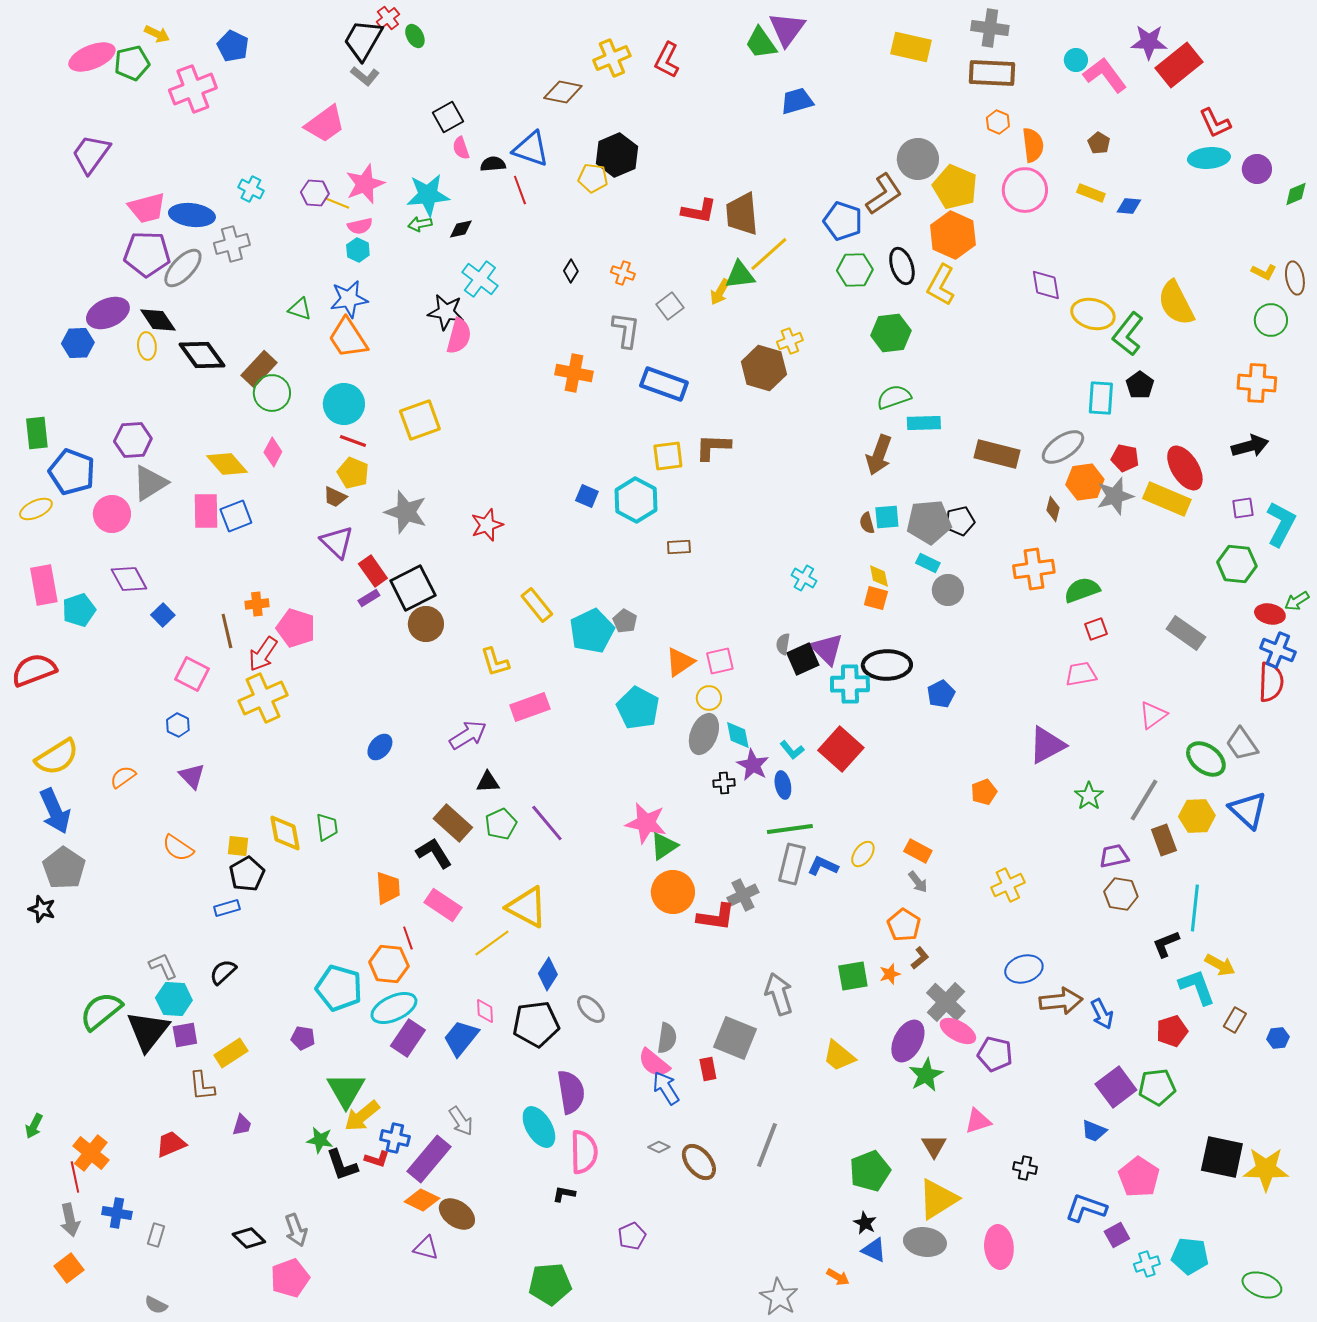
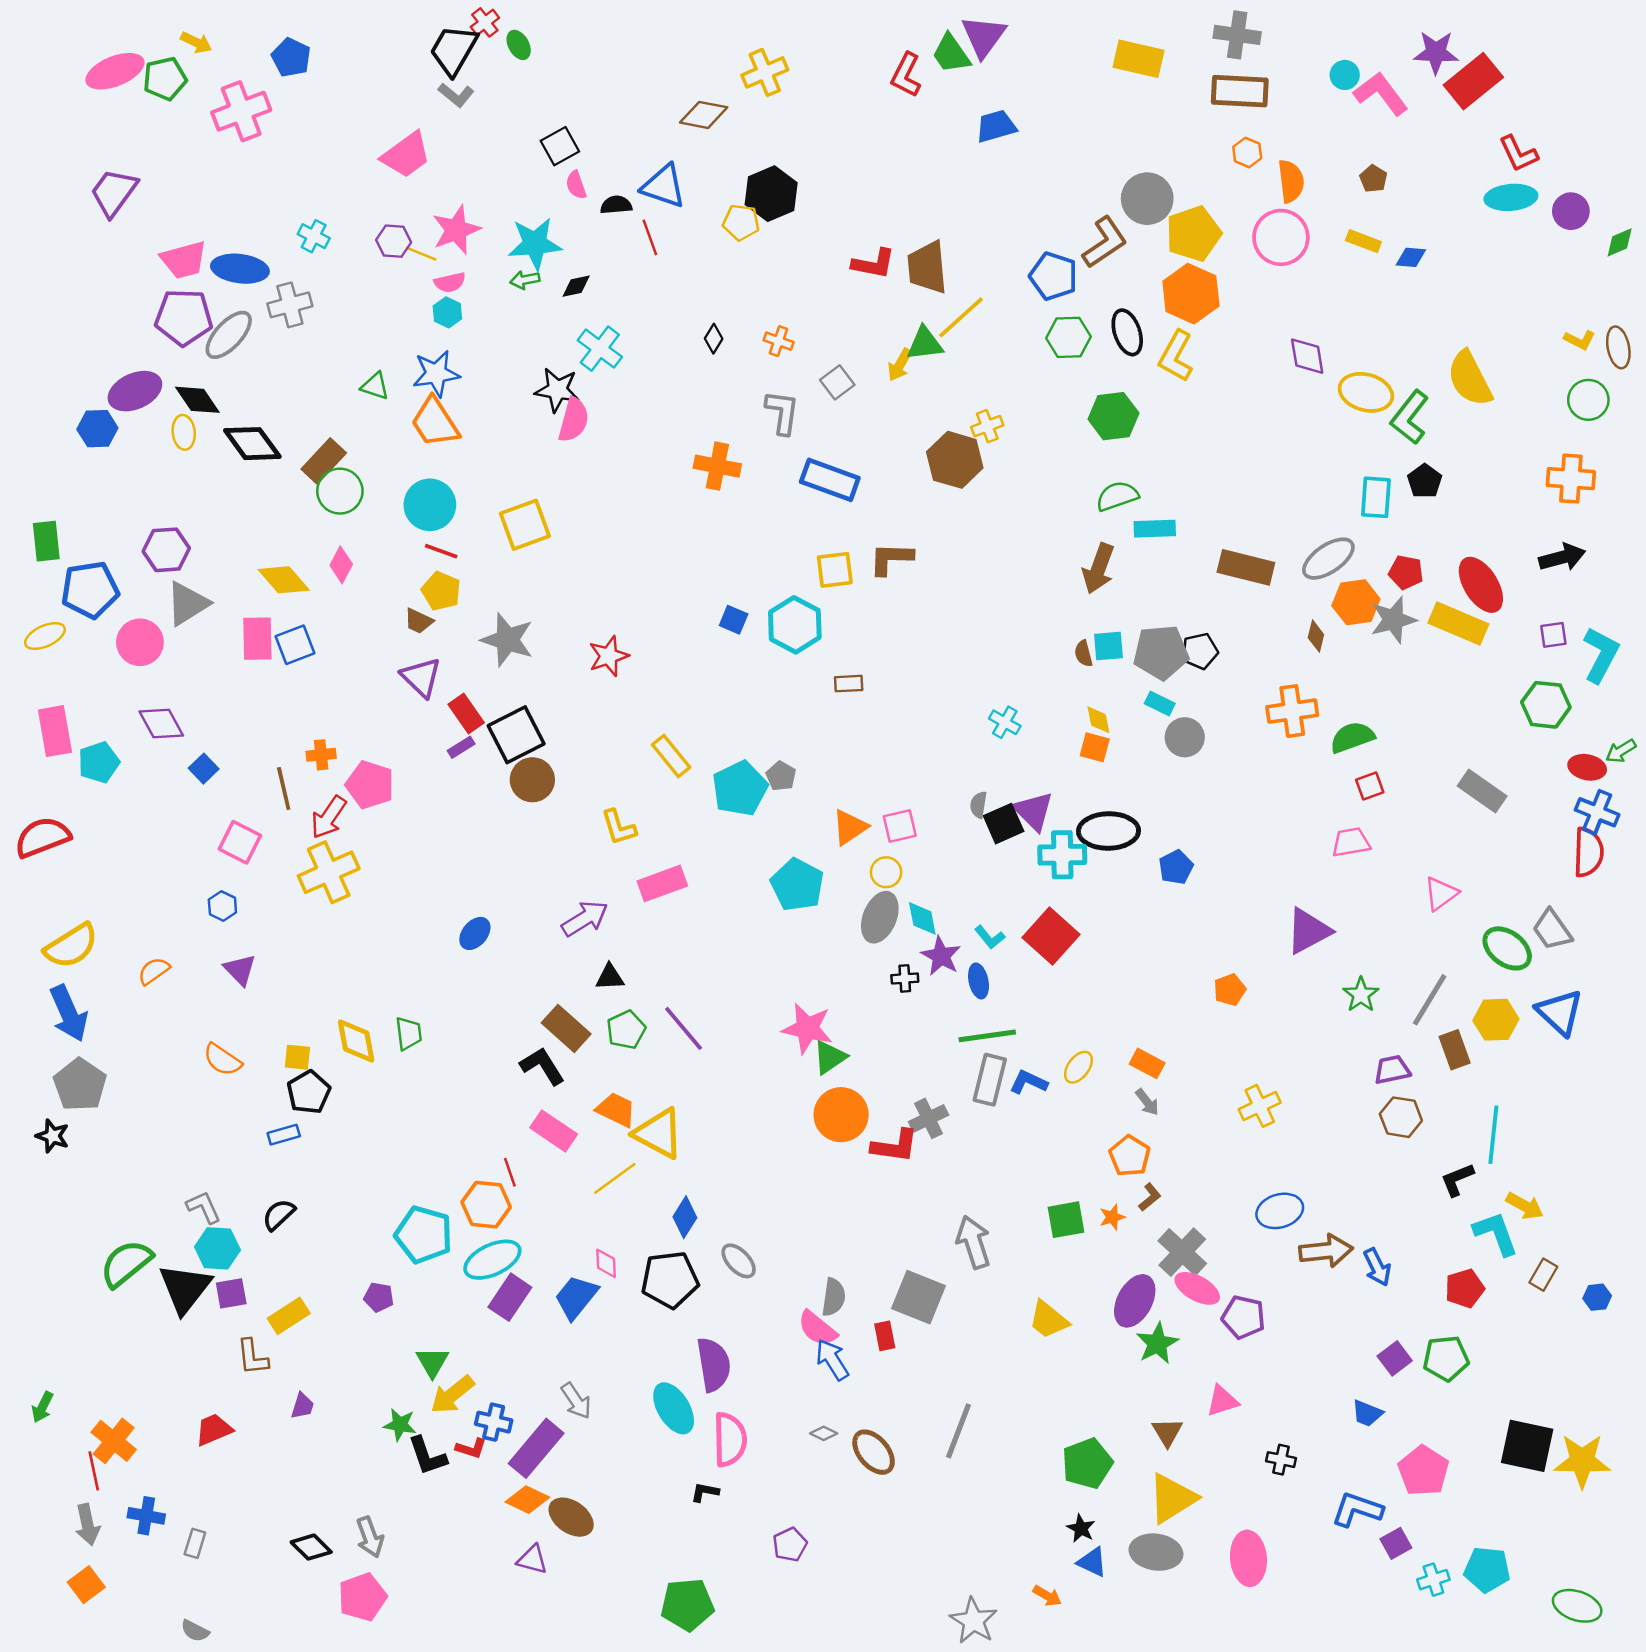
red L-shape: (667, 60) -> (906, 75), moved
yellow pentagon: (955, 187) -> (1193, 234), turned 30
blue pentagon: (72, 472) -> (90, 590), turned -30
orange trapezoid: (388, 888) -> (616, 1110), moved, turned -60
purple square: (1116, 1087) -> (1395, 1358), size x0.7
green triangle: (346, 1090) -> (432, 1362), size x0.7

